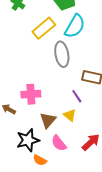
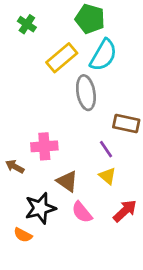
yellow triangle: (70, 115) -> (107, 176), moved
brown triangle: (48, 120) -> (67, 181), turned -36
orange semicircle: (40, 160) -> (23, 235), moved

